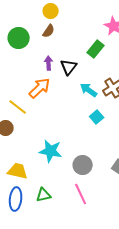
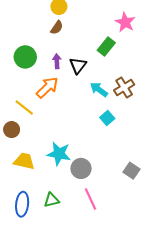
green circle: (19, 38) -> (25, 57), moved
gray circle: (83, 165) -> (81, 168), moved
yellow trapezoid: (18, 171) -> (24, 161), moved

